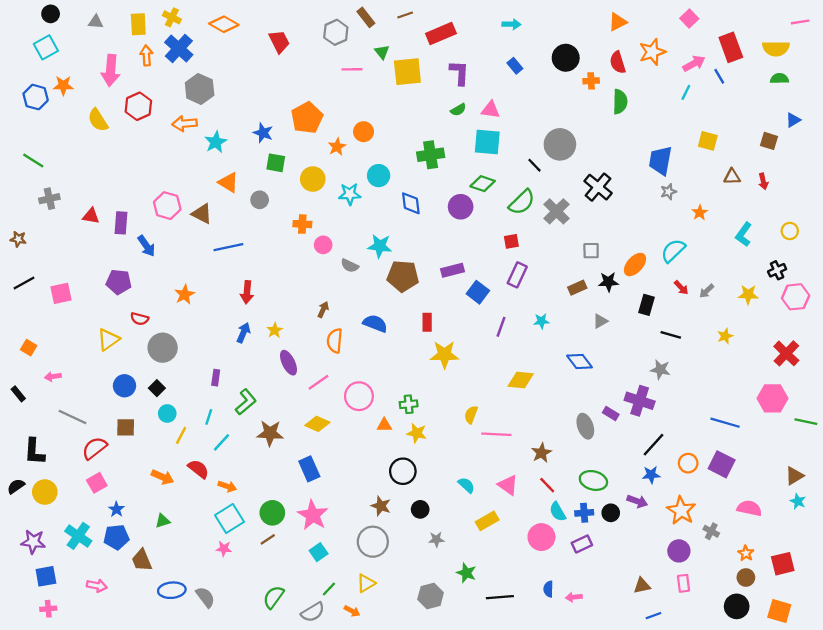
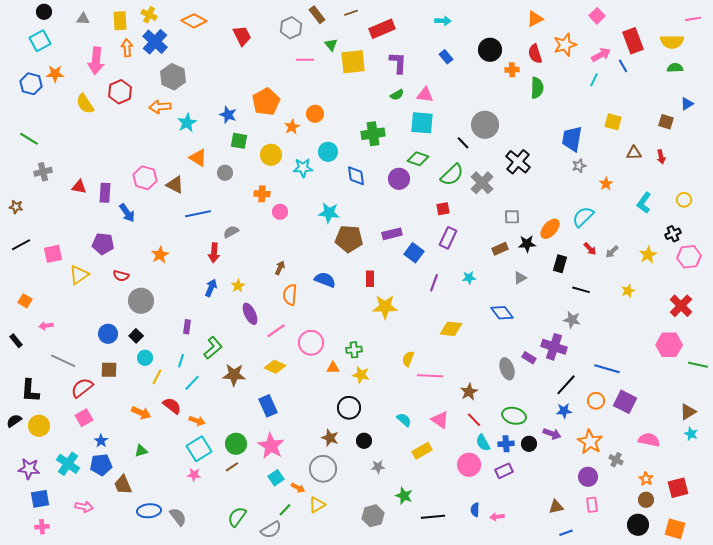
gray semicircle: (350, 266) -> (231, 232), moved, turned 126
yellow star: (748, 295) -> (648, 255), turned -30
yellow triangle: (108, 340) -> (79, 275), moved
blue line: (725, 423) -> (607, 369), moved
orange arrow: (352, 611) -> (298, 488), moved

